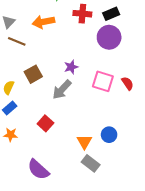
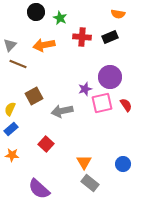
purple circle: (109, 37) -> (110, 77), moved
purple star: (71, 67) -> (85, 89), moved
pink square: (103, 81) -> (102, 103), turned -30
gray arrow: (62, 90) -> (62, 111), turned 35
blue circle: (109, 135) -> (123, 164), moved

